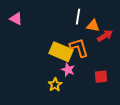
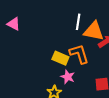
orange triangle: (93, 26) -> (94, 31), size x1.5
yellow rectangle: (61, 52) -> (60, 58), size x0.7

